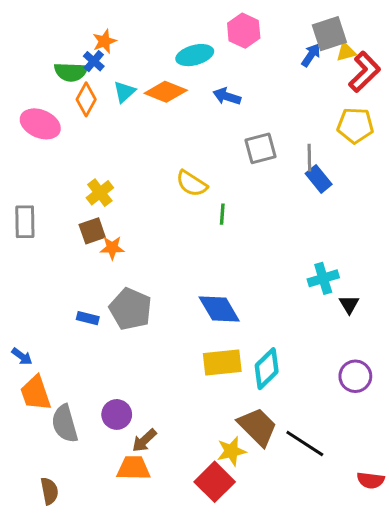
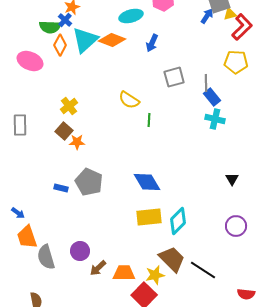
cyan triangle: (124, 92) -> (85, 40), size x1.8
blue arrow: (227, 96) -> (152, 43), turned -84
brown square: (92, 231) -> (64, 131), turned -30
cyan cross: (323, 278) -> (215, 119), moved, turned 30
orange trapezoid: (134, 468) -> (124, 273), moved

